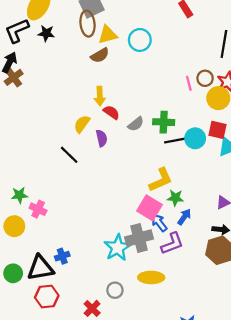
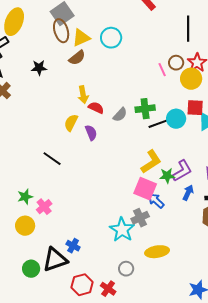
black star: (46, 33) -> (39, 68), moved
black line: (69, 155) -> (52, 159), moved
pink cross: (38, 209) -> (44, 207), turned 35
blue arrow: (184, 217) -> (188, 193), moved
gray cross: (139, 238) -> (140, 218), size x0.7
purple L-shape: (172, 244) -> (182, 171), moved
blue cross: (62, 256) -> (73, 246), turned -32
red hexagon: (47, 297) -> (82, 285), moved

